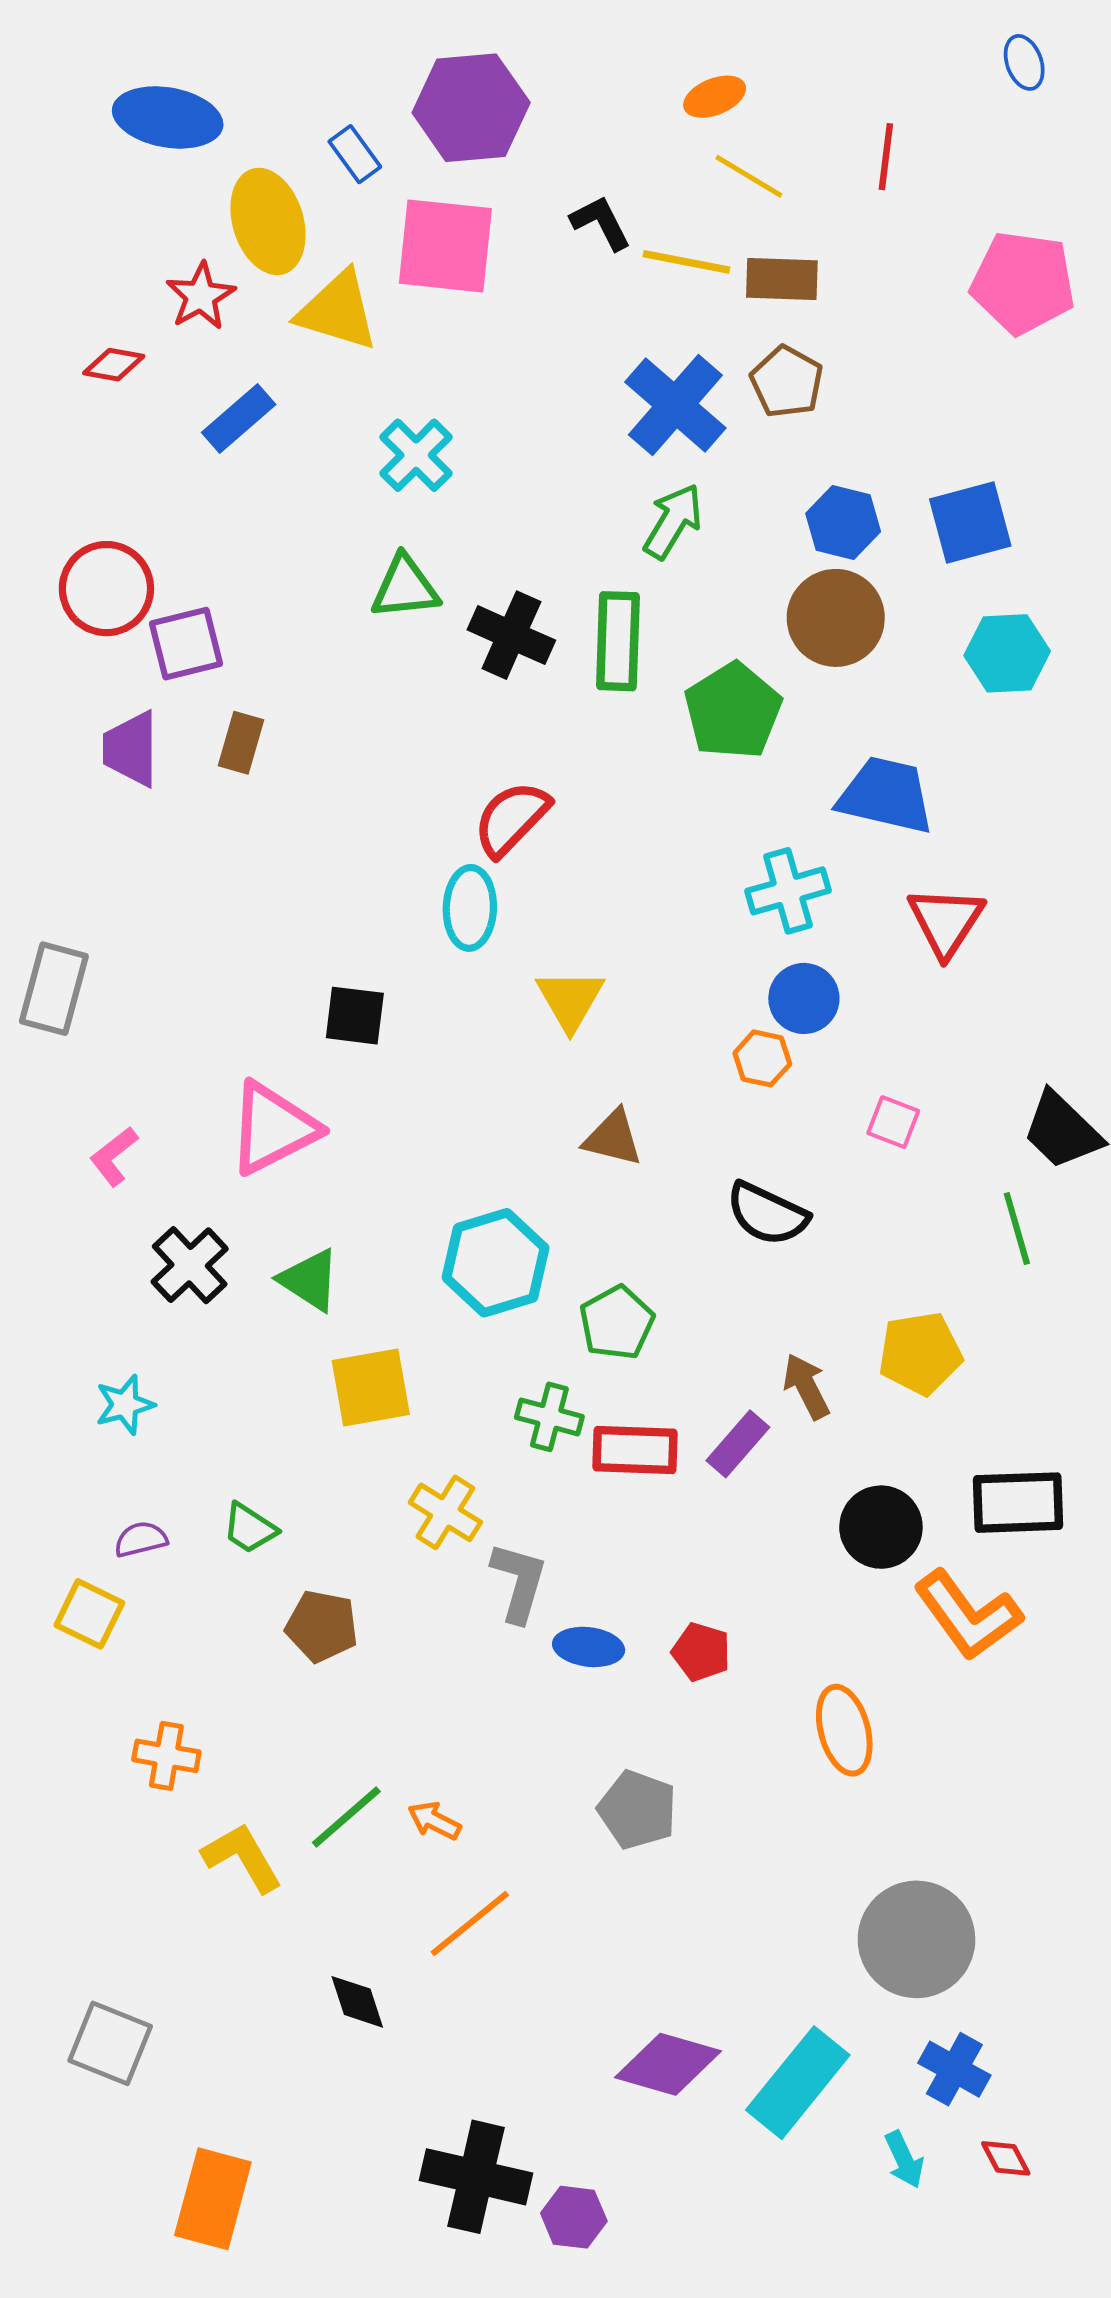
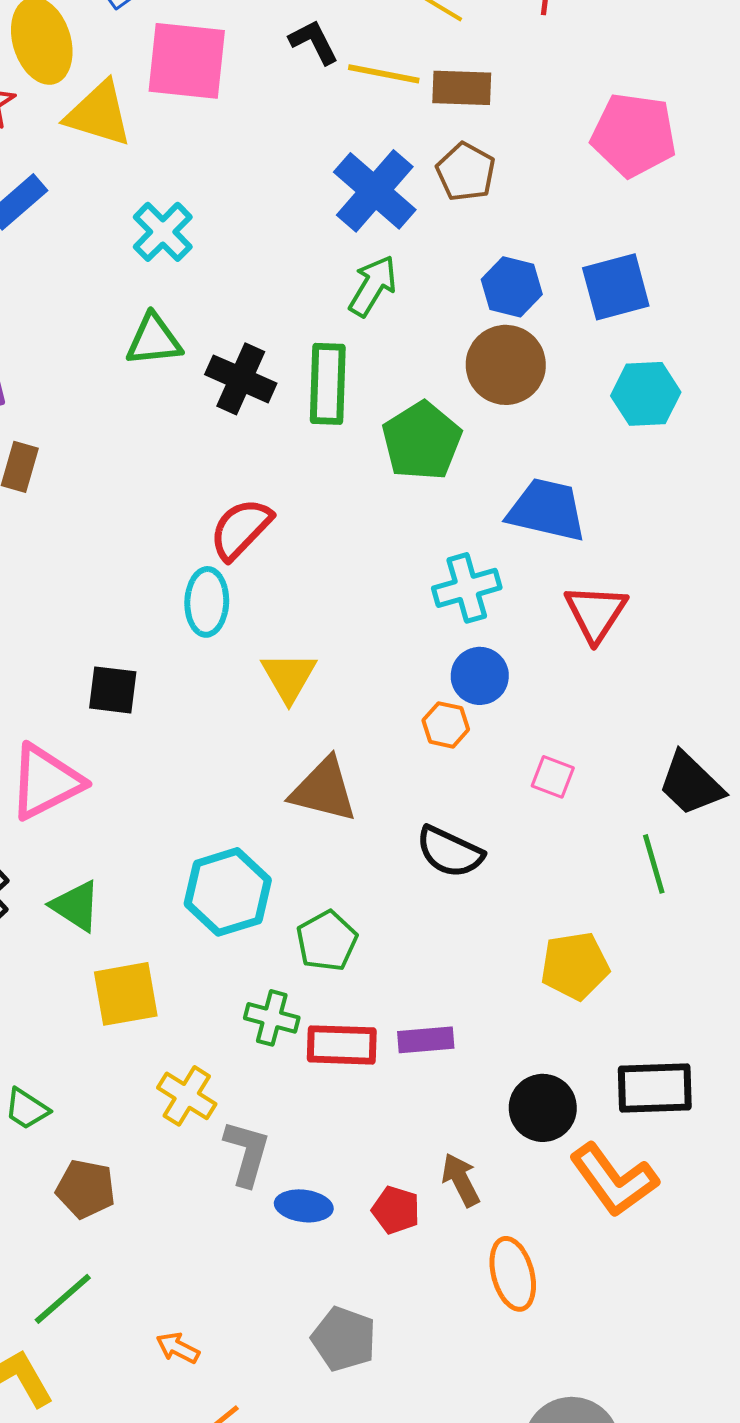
pink pentagon: (1023, 283) -> (634, 135), moved
brown triangle: (613, 1138) -> (324, 790), size x1.4
brown arrow: (806, 1386) -> (461, 1180), moved
purple rectangle: (738, 1444) -> (426, 1040), turned 44
green line: (346, 1817) -> (63, 1299), moved

